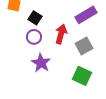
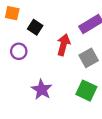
purple circle: (34, 37) -> (19, 51), moved
purple star: (41, 63) -> (42, 89), moved

